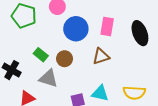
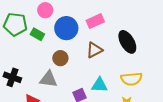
pink rectangle: (107, 27) -> (95, 21), turned 66
black ellipse: (140, 33) -> (127, 42), moved
green rectangle: (41, 55) -> (37, 34), moved

